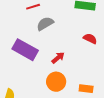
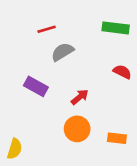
purple rectangle: (25, 50) -> (36, 86), size x0.7

